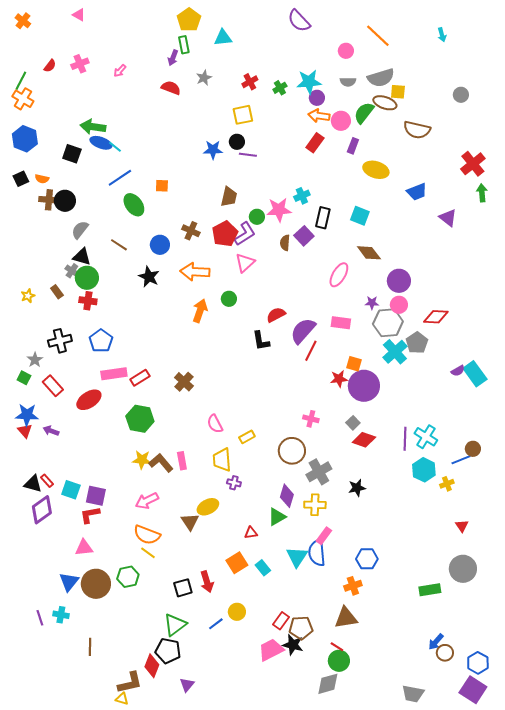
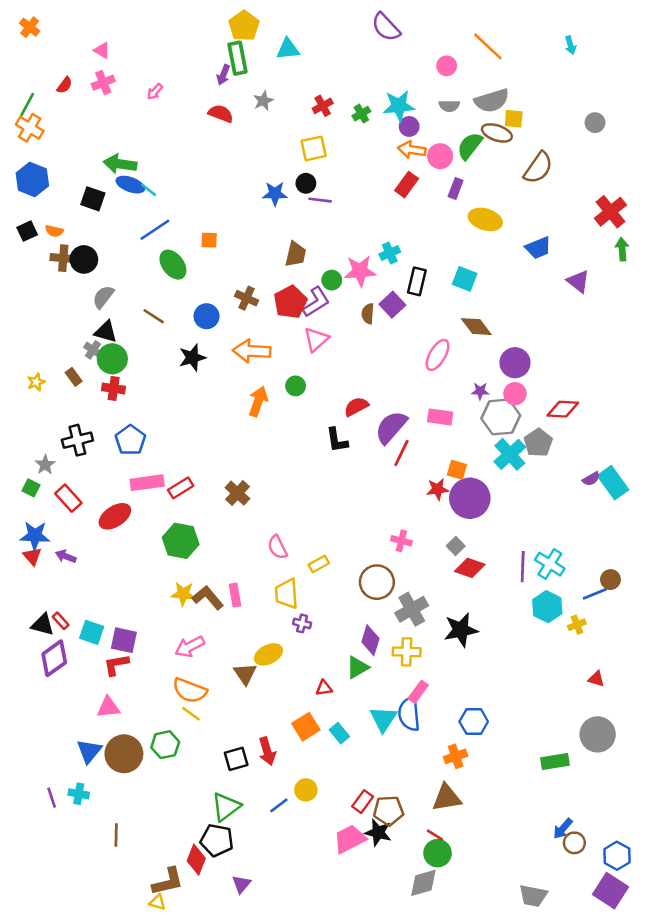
pink triangle: (79, 15) -> (102, 50), moved
green rectangle: (184, 45) -> (237, 58), size x1.4
brown semicircle: (417, 130) -> (538, 168), turned -68
black star: (149, 277) -> (192, 358), turned 30
black star: (357, 488) -> (461, 630), size x1.5
red triangle: (462, 526) -> (596, 679), turned -40

